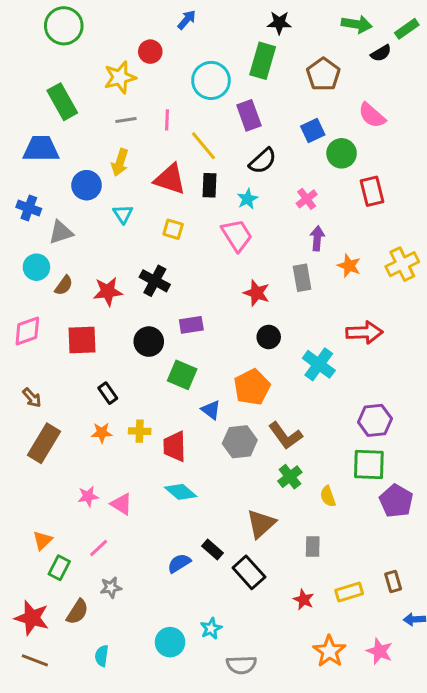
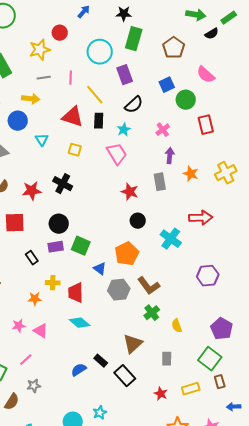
black star: (279, 23) -> (124, 14), moved
yellow arrow: (120, 162) -> (31, 99), moved, turned -102
purple rectangle: (191, 325) -> (56, 247), moved
orange star: (102, 433) -> (35, 299), moved
green square: (369, 465) -> (210, 359), moved, turned 35

